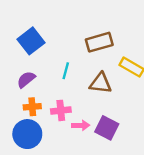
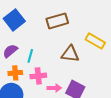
brown rectangle: (99, 42) -> (57, 21), moved
cyan line: (66, 71) -> (30, 56), moved

